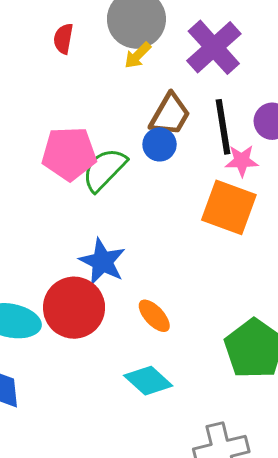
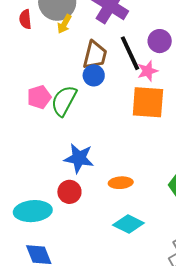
red semicircle: (63, 39) -> (25, 19), moved
pink pentagon: (69, 154) -> (39, 97), size x0.7
red circle: (74, 308) -> (69, 192), size x0.6
orange ellipse: (154, 316) -> (121, 183), turned -35

